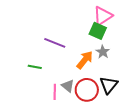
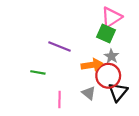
orange arrow: (85, 60) -> (92, 65), turned 42
gray triangle: (68, 86) -> (89, 93), moved
red circle: (87, 90) -> (108, 76), moved

